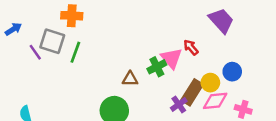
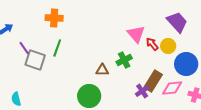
gray square: (52, 41) -> (35, 60), moved
pink triangle: (171, 58) -> (136, 34), moved
blue circle: (232, 72) -> (186, 64), size x1.5
yellow circle: (210, 83) -> (168, 46), moved

